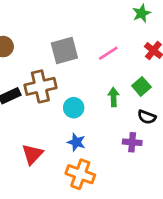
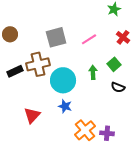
cyan circle: (74, 108) -> (63, 80), size x1.6
purple cross: (132, 142) -> (107, 133), moved
orange cross: (80, 174) -> (85, 130), moved, turned 30

